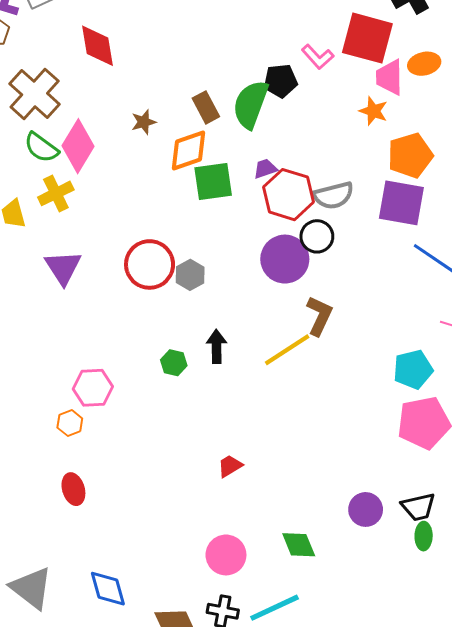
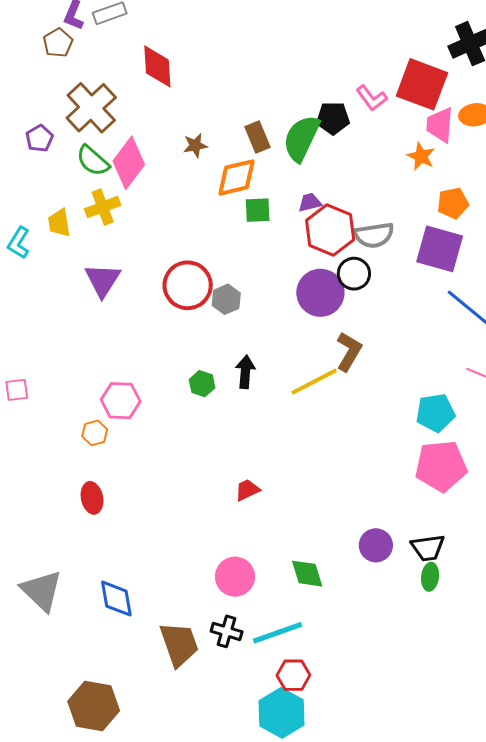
orange pentagon: (410, 155) -> (453, 203), size x0.7
green square: (213, 181) -> (258, 210), size x0.7

